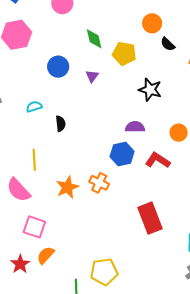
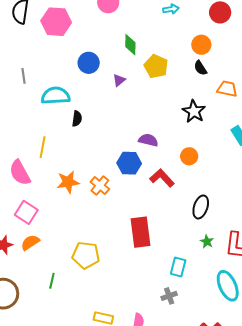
orange circle: (152, 23) -> (201, 45), moved
black star: (150, 90) -> (194, 111), moved
cyan semicircle: (34, 107) -> (56, 96), size x1.8
yellow pentagon: (104, 272) -> (86, 255), moved

